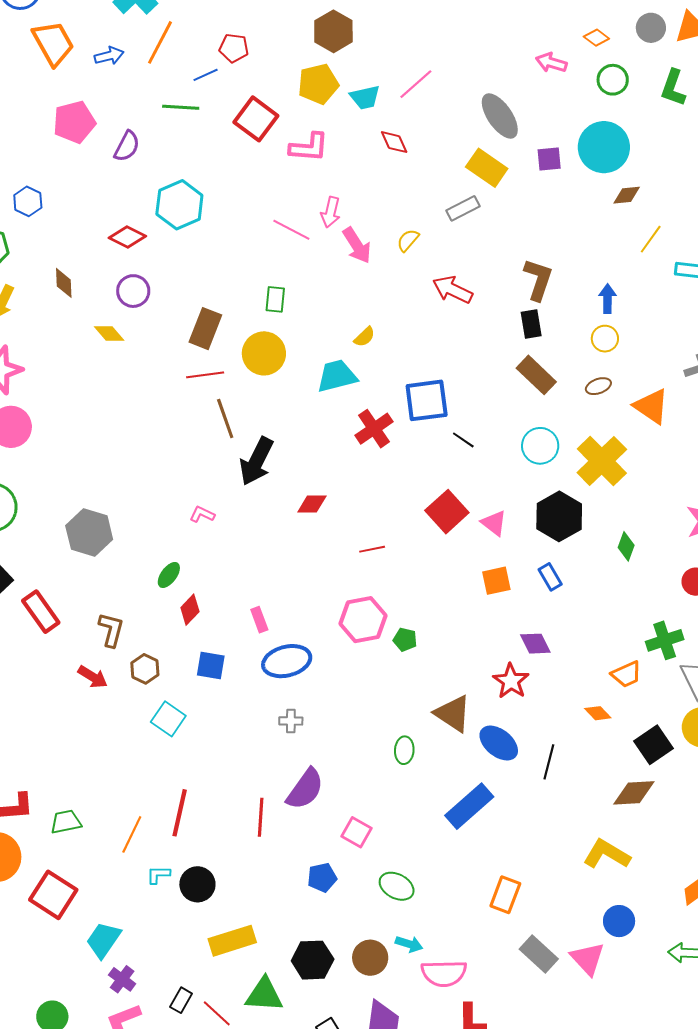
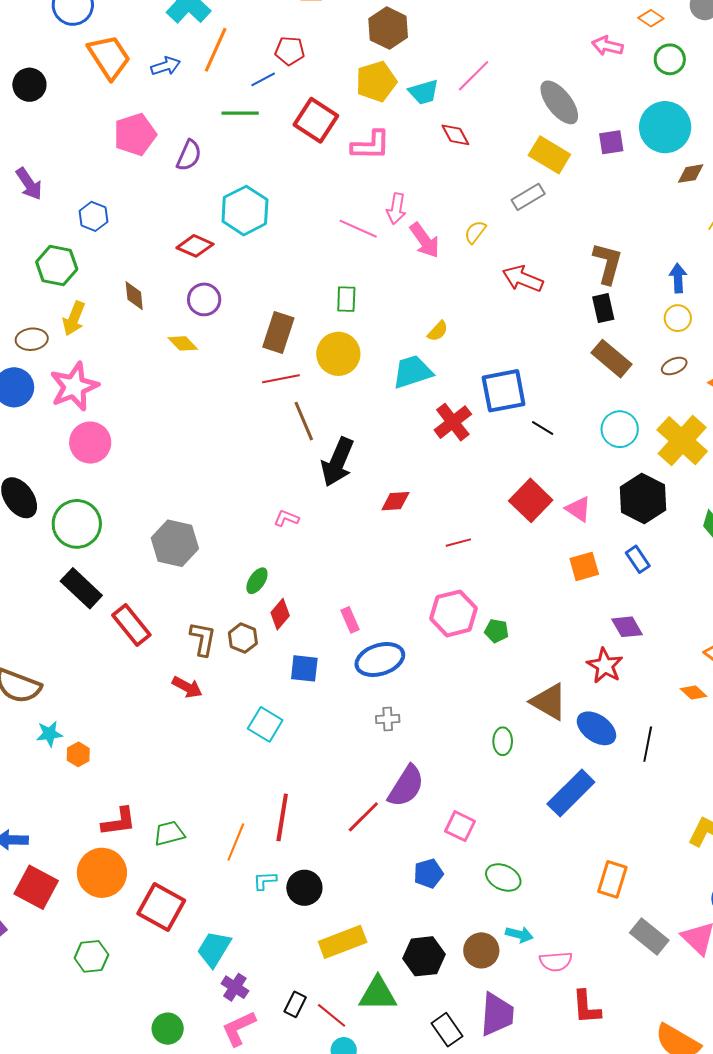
brown hexagon: (145, 669) -> (243, 638), moved
red line: (261, 817) -> (363, 817), turned 45
pink semicircle: (444, 973) -> (556, 961), size x0.7

